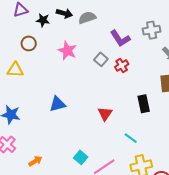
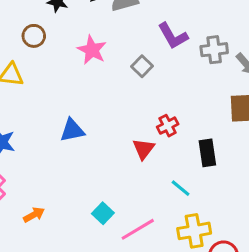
gray cross: (152, 30) -> (214, 50), moved
red cross: (122, 66) -> (168, 126), moved
black rectangle: (144, 104) -> (207, 153), moved

